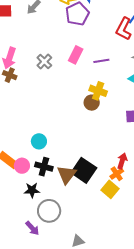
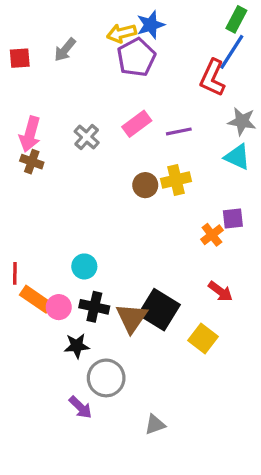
pink rectangle: (76, 55) -> (137, 124), turned 30
yellow cross: (98, 91) -> (176, 180), turned -30
brown circle: (92, 103) -> (145, 185), moved
red arrow: (122, 161) -> (220, 291), turned 112
orange cross: (117, 174) -> (212, 235), moved

